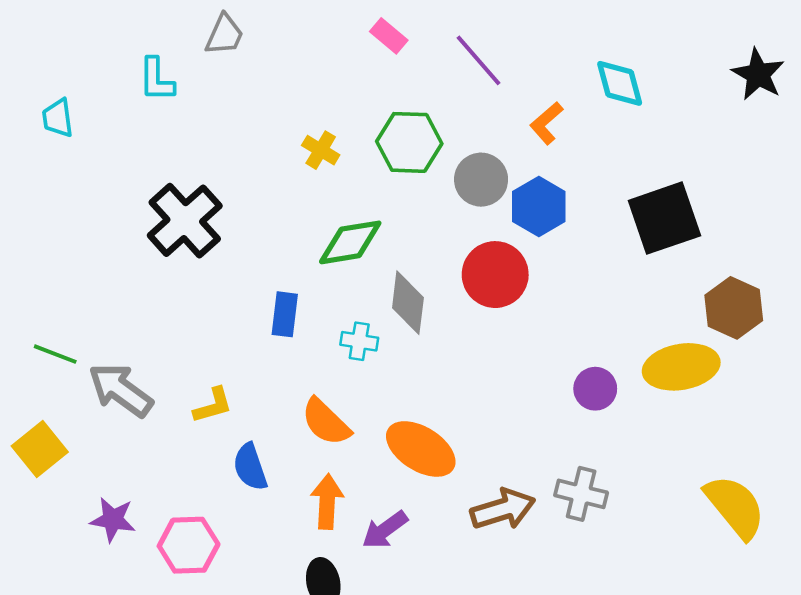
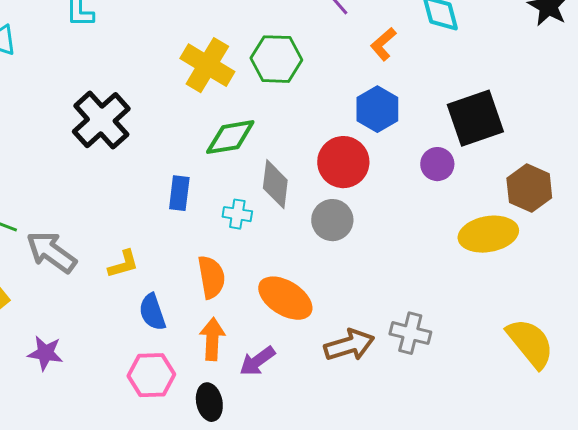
yellow cross: (321, 150) -> (207, 65), size x1.8
gray circle: (481, 180) -> (332, 220), moved
purple circle: (595, 389) -> (437, 164), moved
orange semicircle: (326, 422) -> (211, 277), turned -144
pink hexagon: (189, 545) -> (151, 375), moved

